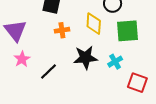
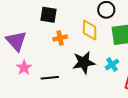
black line: (48, 72) -> (50, 78), turned 42

